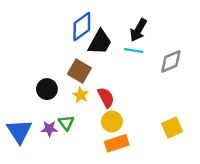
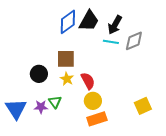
black trapezoid: (100, 42) -> (89, 21), moved
gray diamond: (171, 61) -> (134, 41), moved
brown square: (79, 71) -> (66, 59), turned -30

